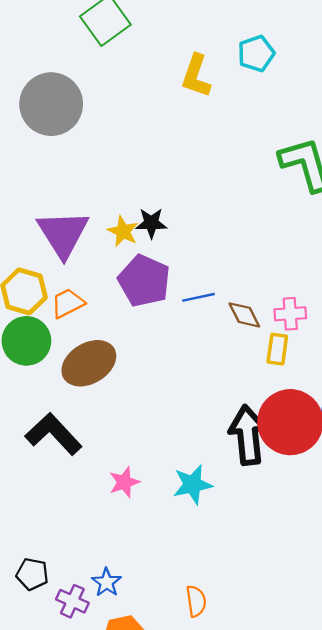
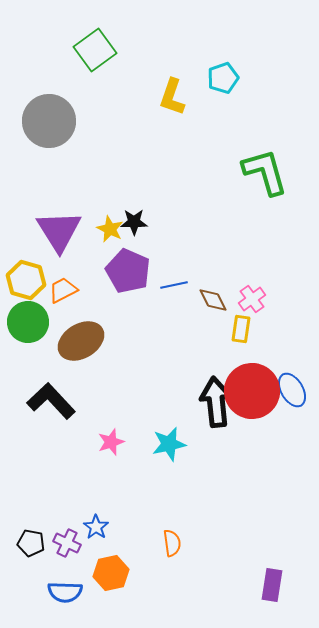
pink cross: (290, 314) -> (252, 299), turned -32
black pentagon: (32, 574) -> (31, 543), moved

